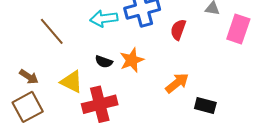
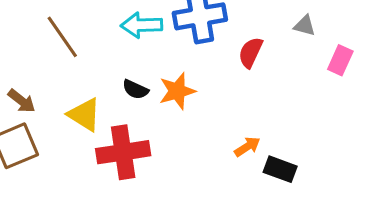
pink rectangle: (238, 29) -> (340, 60), size x0.7
orange arrow: (177, 83) -> (247, 147), moved, size x0.7

